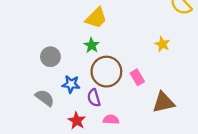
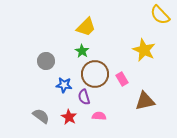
yellow star: (162, 44) -> (144, 50), size x1.6
gray semicircle: (45, 98) -> (41, 116), moved

